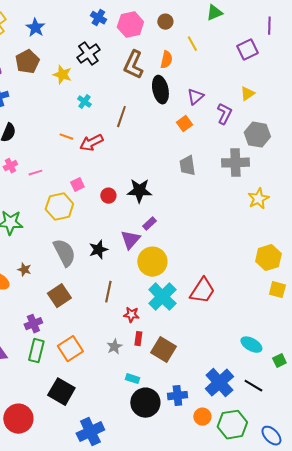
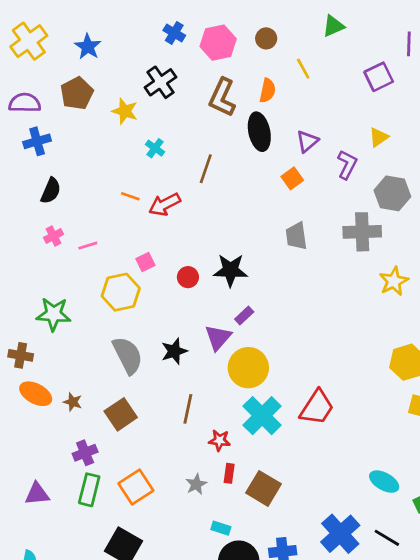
brown star: (24, 270) -> (73, 402), moved

